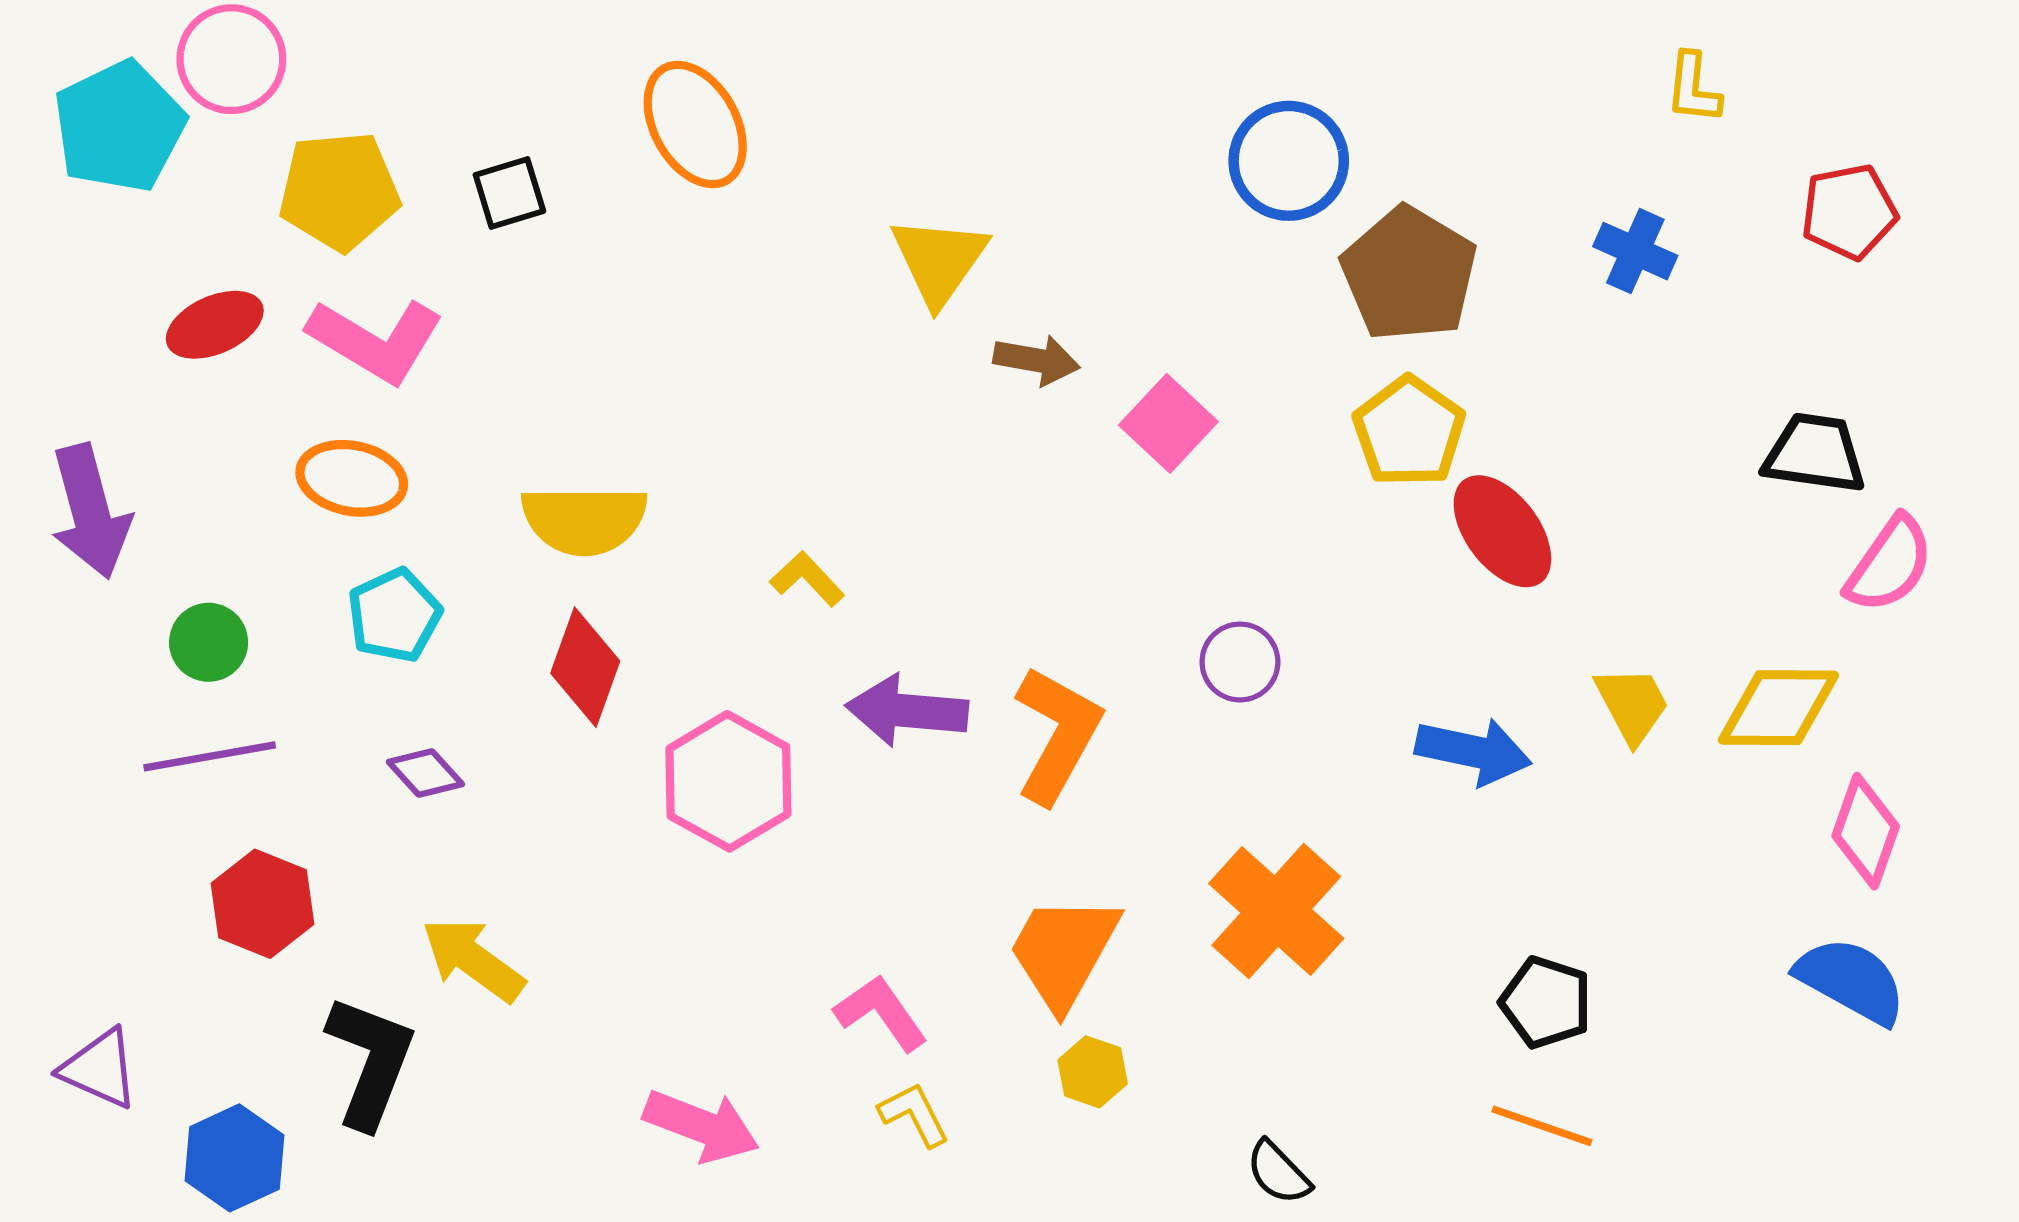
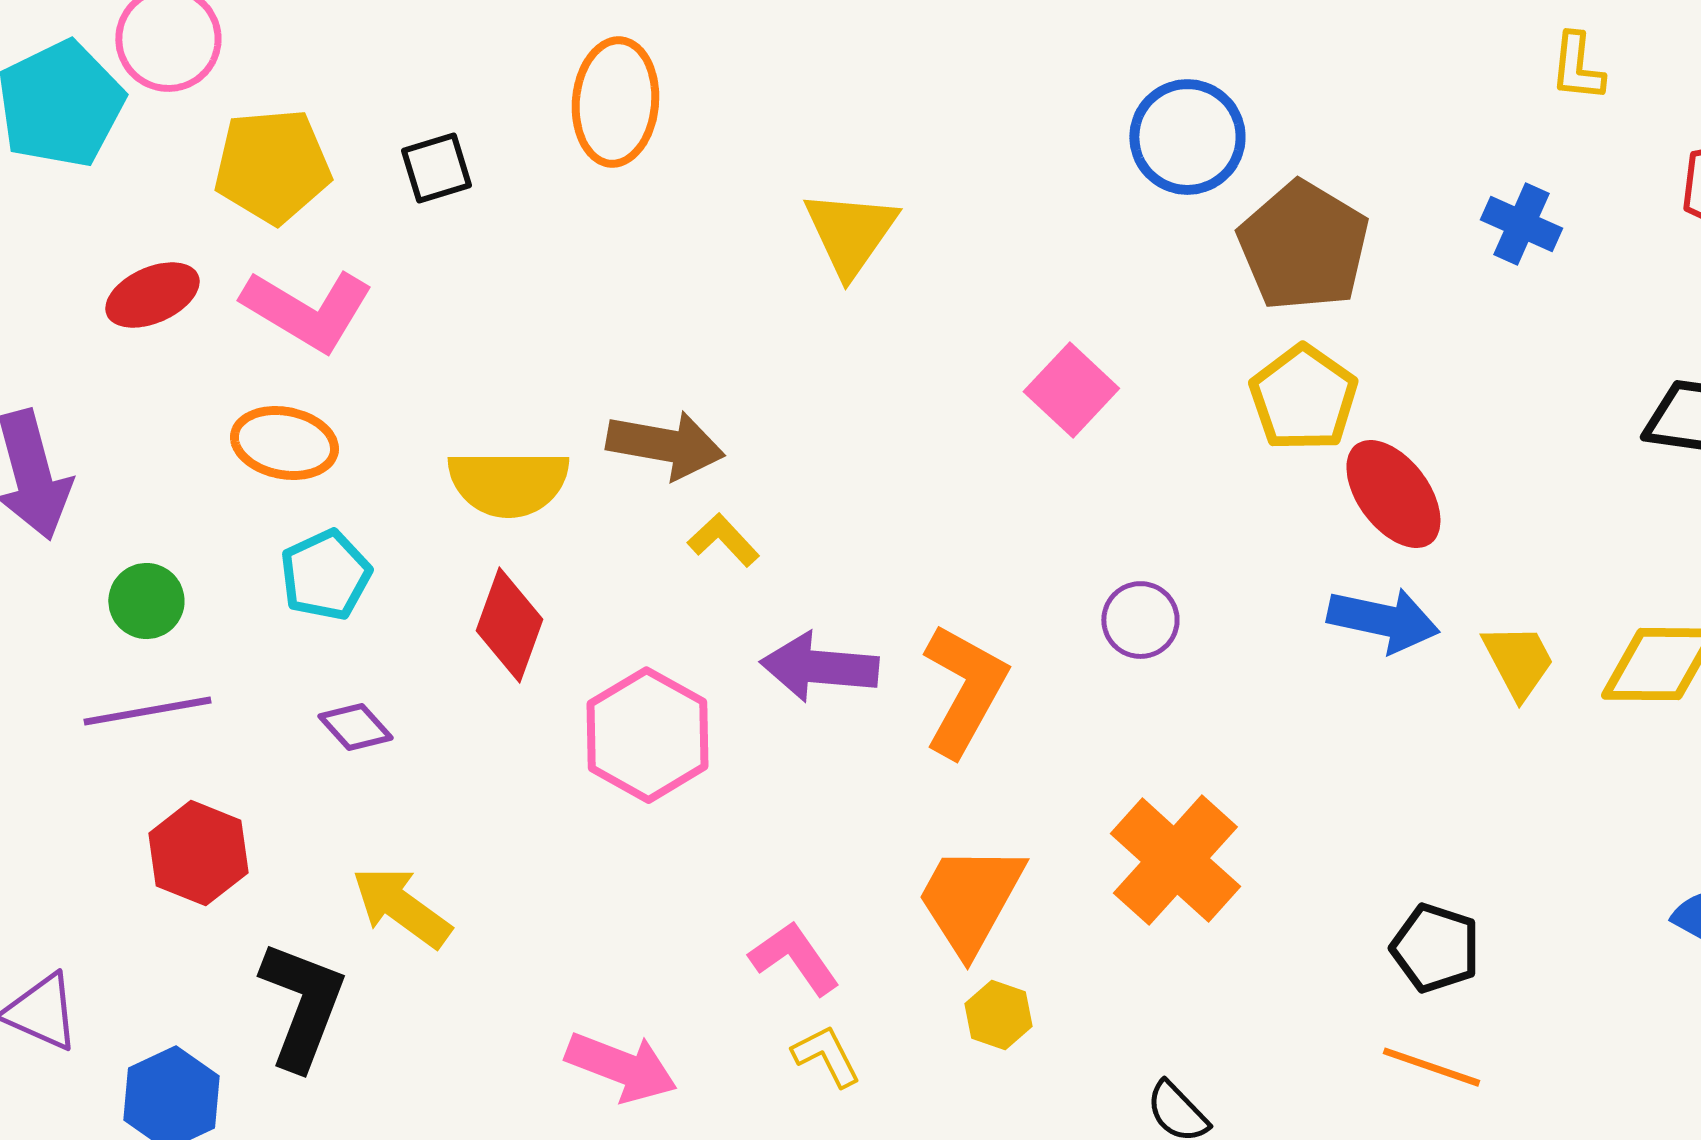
orange ellipse: (695, 125) -> (615, 102), turned 34
brown arrow: (1037, 360) -> (665, 445), moved, size x1.4
blue arrow: (1473, 751) -> (1383, 620), moved

